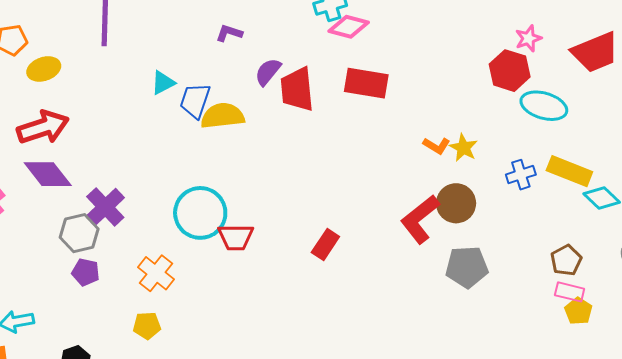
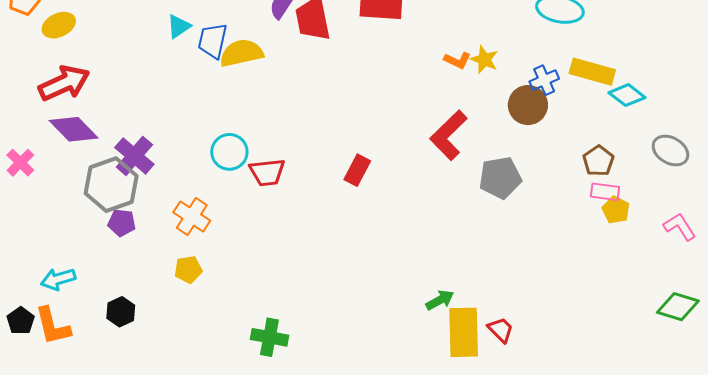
brown circle: (456, 203) -> (528, 105), moved
cyan circle: (200, 213) -> (229, 152), size x0.7
gray hexagon: (79, 233) -> (111, 185), size x1.4

